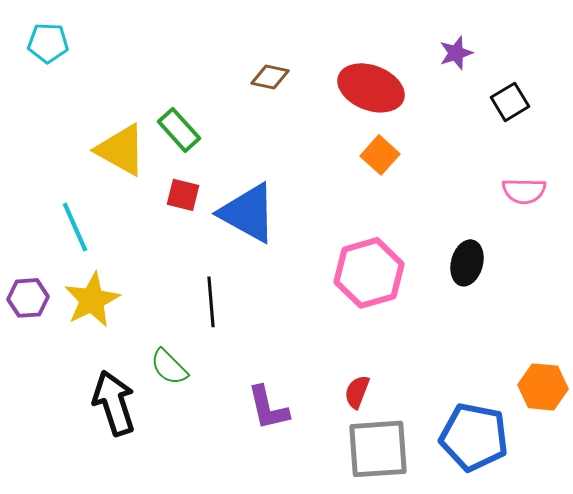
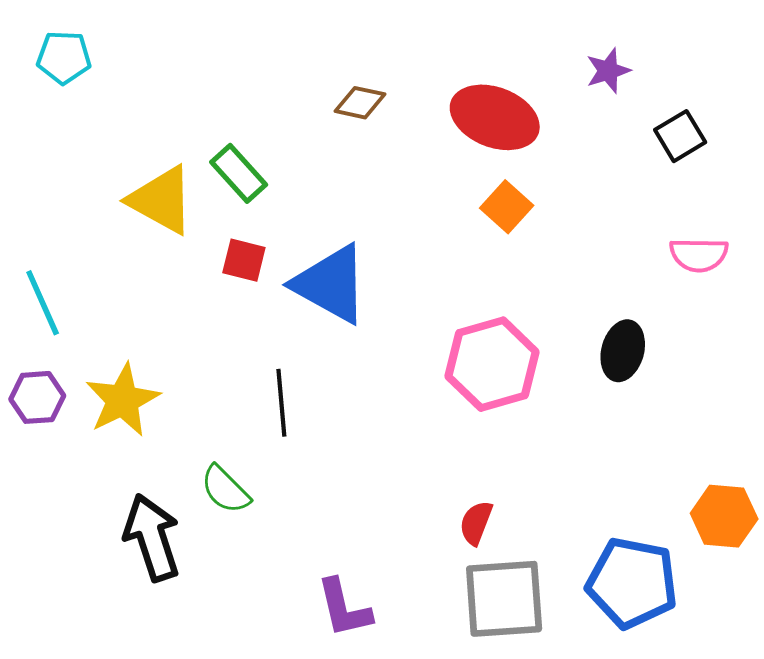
cyan line: (75, 227) -> (43, 303), moved
purple L-shape: (268, 408) -> (344, 608), moved

